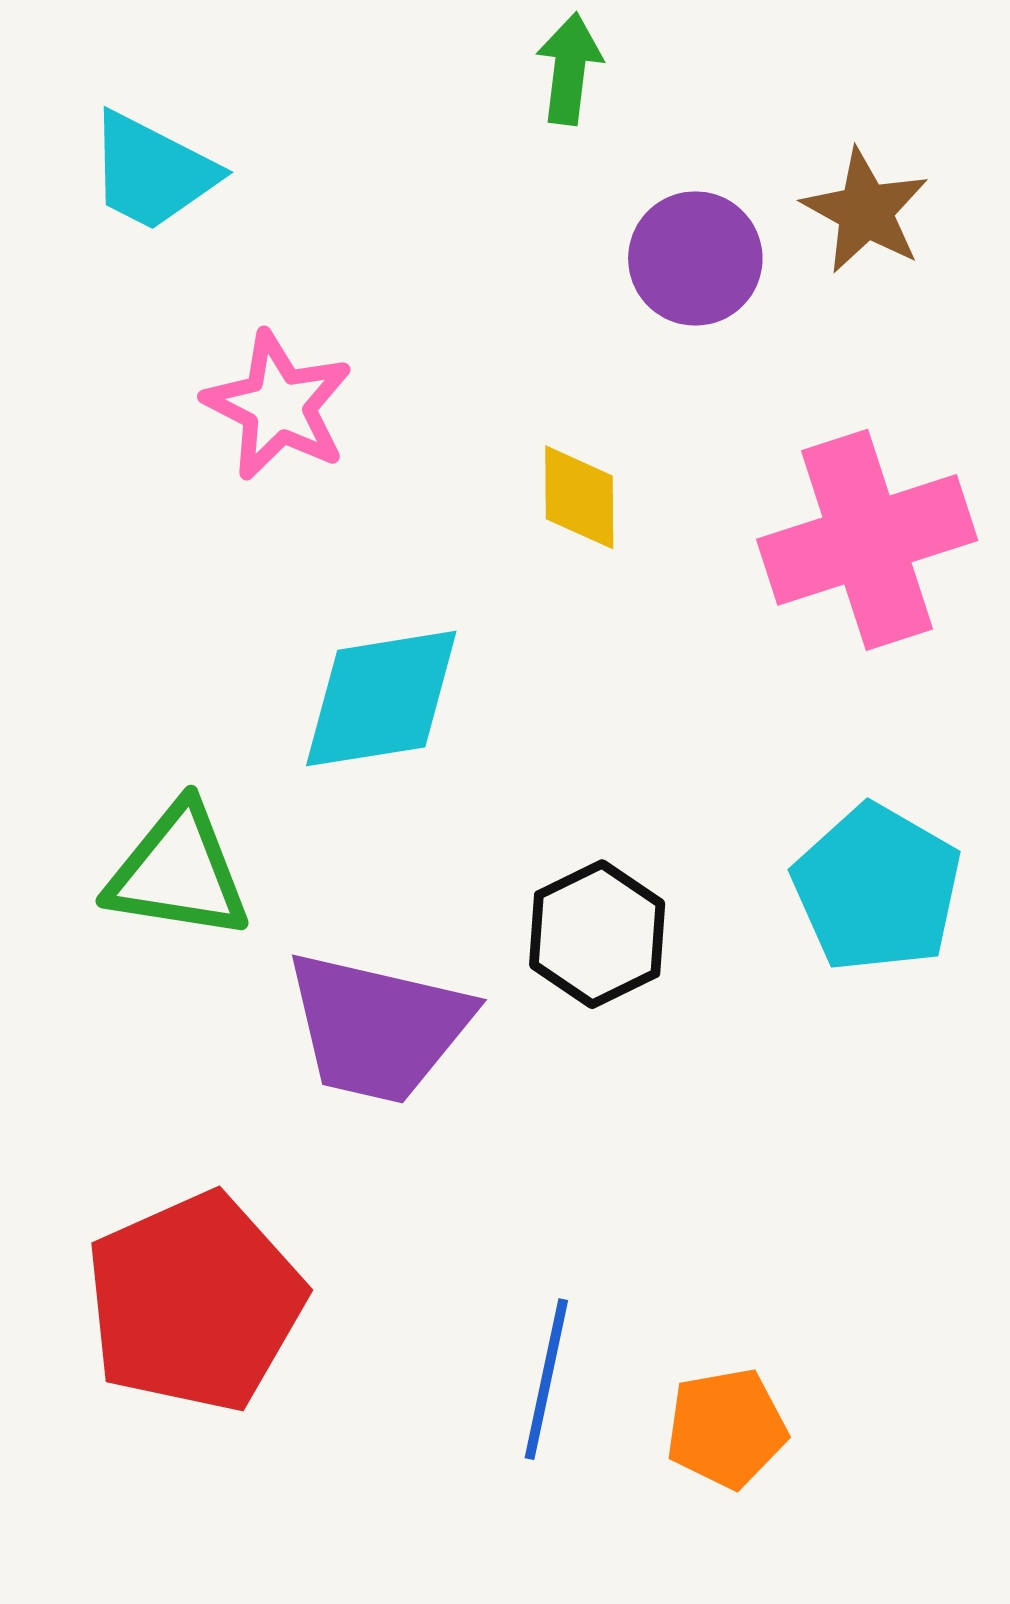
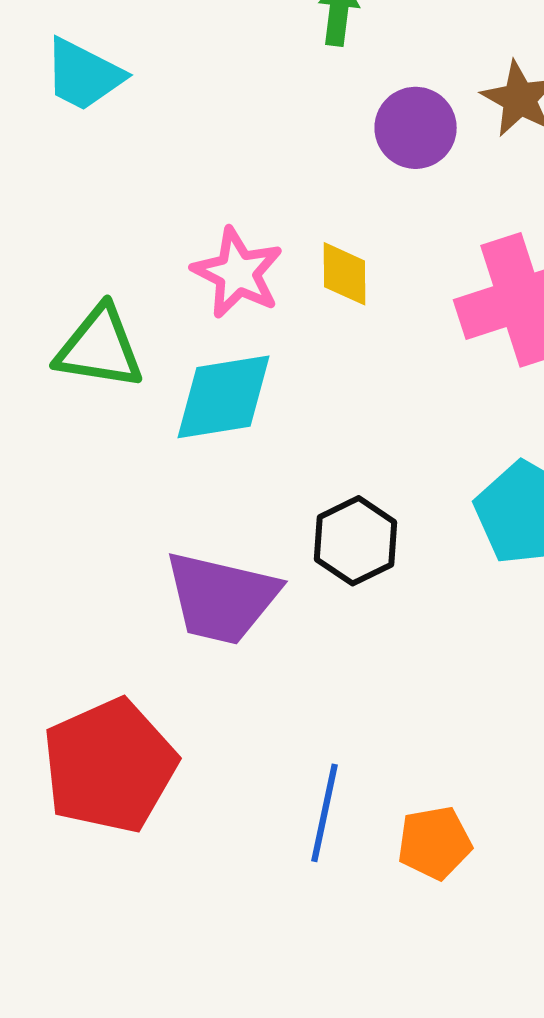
pink star: (278, 406) -> (238, 273), moved
green triangle: (178, 872) -> (100, 348), moved

